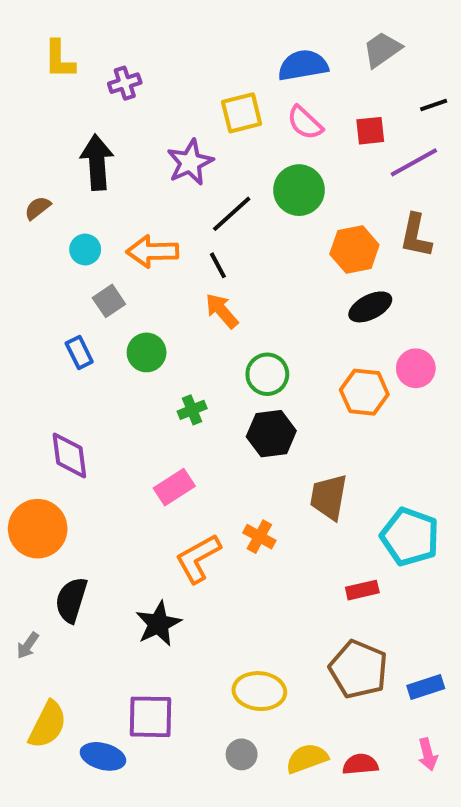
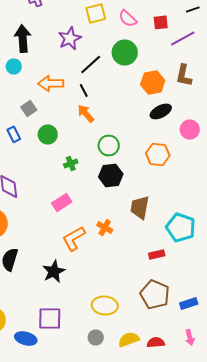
cyan circle: (85, 249) -> (14, 66), moved
pink circle: (416, 368) -> (190, 129), moved

